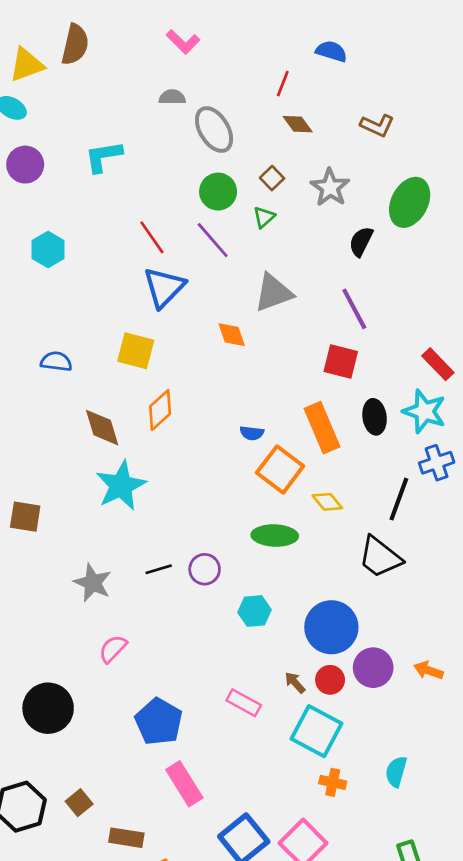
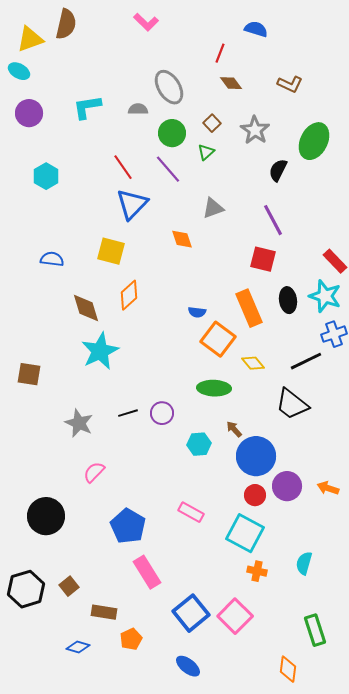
gray semicircle: (172, 97) -> (138, 109), moved
gray triangle: (273, 293) -> (213, 208), size x0.7
black line: (399, 499) -> (306, 361), turned 44
brown arrow: (295, 683) -> (234, 429), moved

